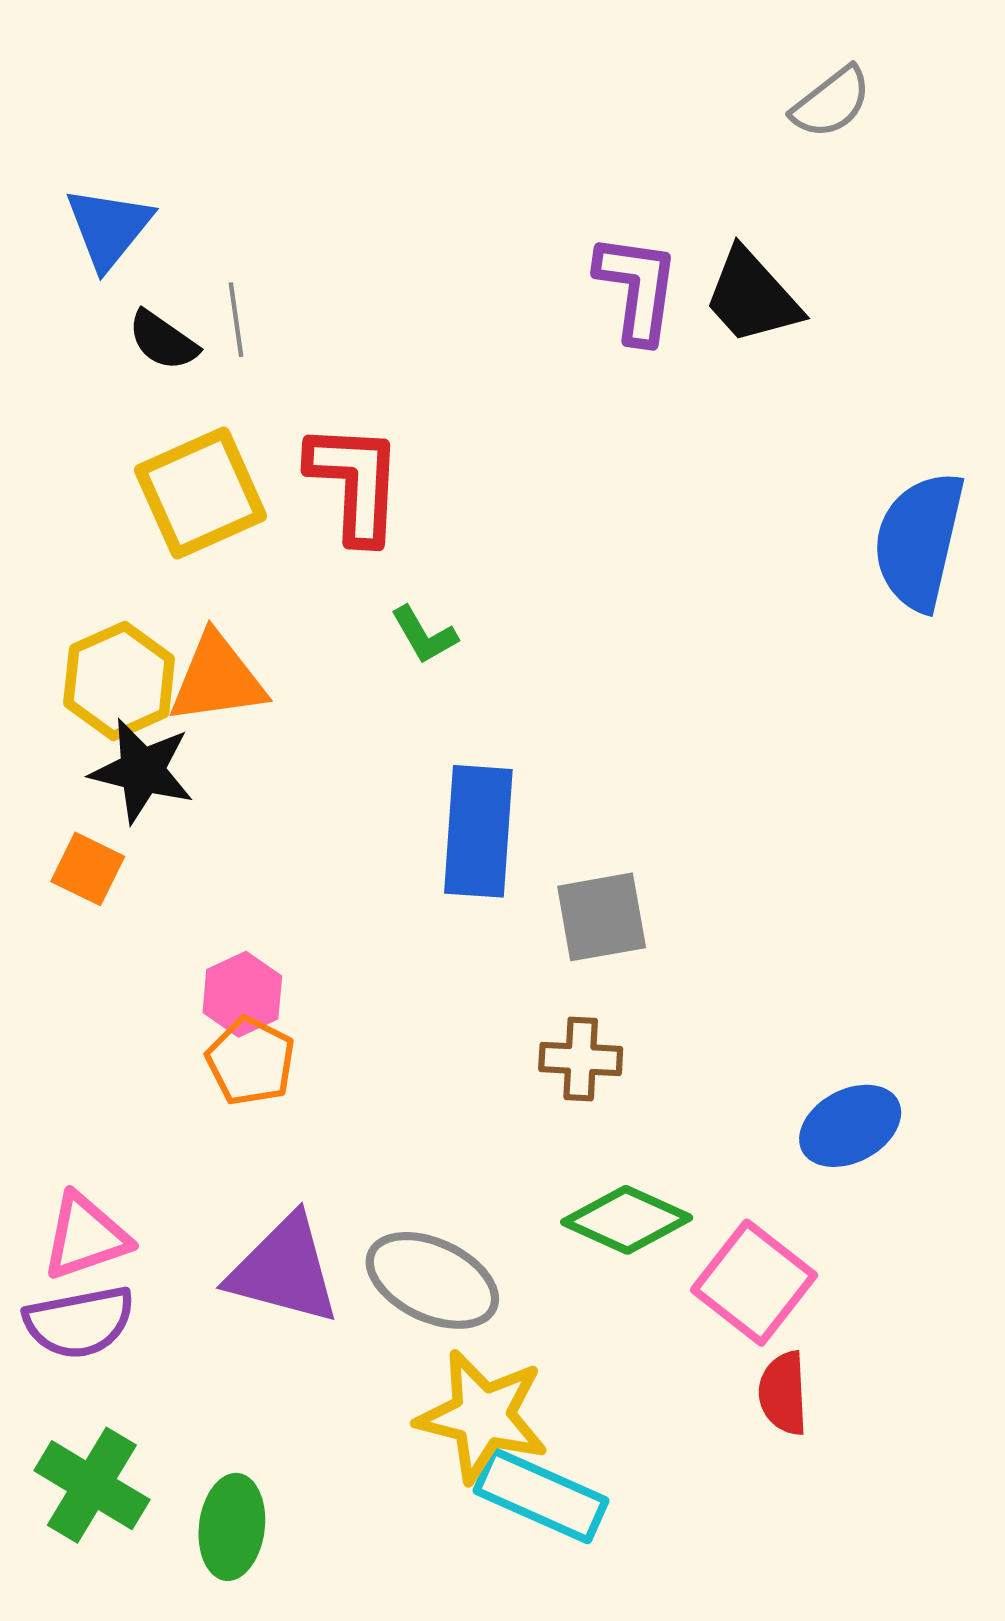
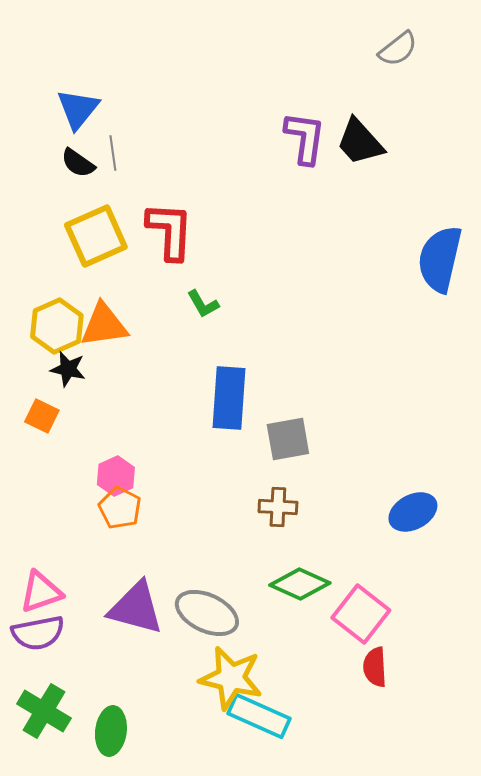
blue triangle: (109, 228) -> (78, 109), moved
black star: (142, 771) -> (68, 369), size x0.7
blue ellipse: (850, 1126) -> (413, 512), moved

